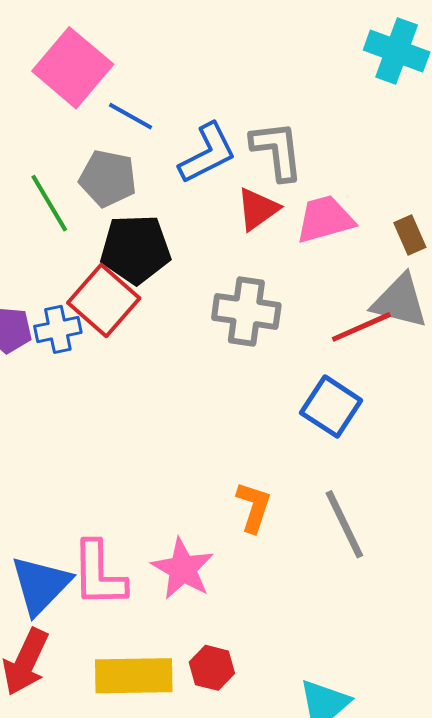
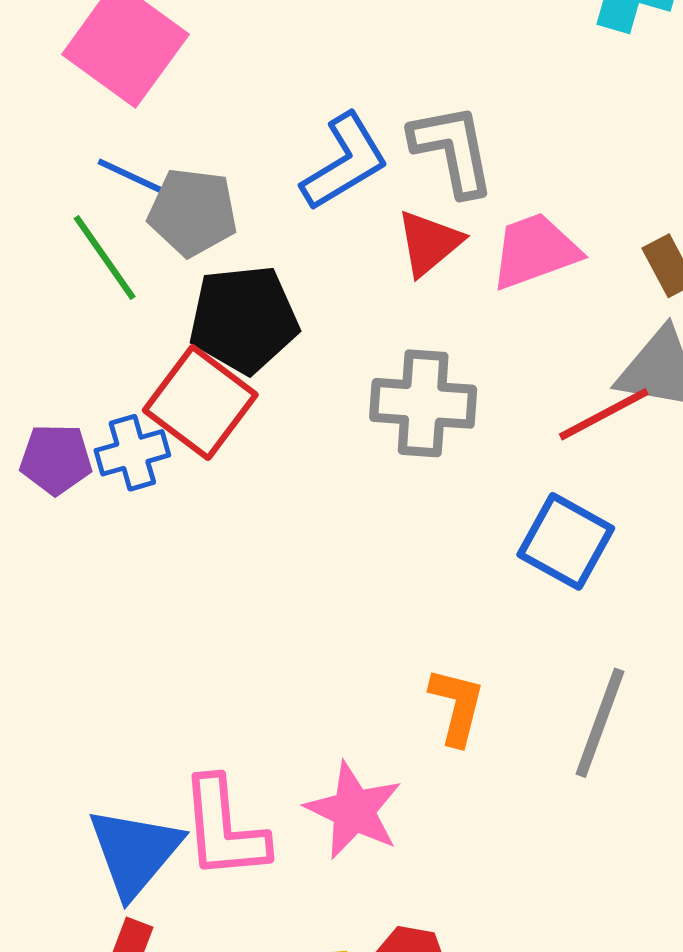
blue line: (131, 116) -> (133, 177), moved
gray line: (344, 524) -> (600, 723), turned 50

